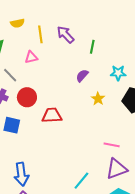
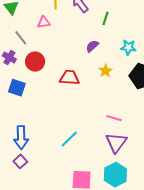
red trapezoid: (52, 115) -> (69, 78), moved
purple triangle: (116, 169) -> (116, 143), turned -40
cyan line: (81, 181) -> (69, 139), moved

